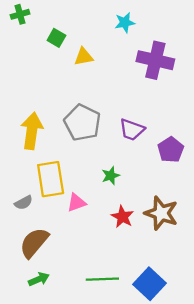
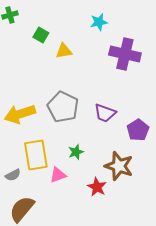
yellow arrow: (32, 131) -> (20, 114), turned -116
green star: (111, 176) -> (76, 152), moved
brown star: (161, 213) -> (119, 166), moved

